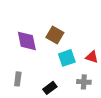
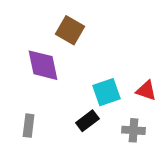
brown square: (55, 35) -> (70, 30), moved
black rectangle: (50, 88) -> (87, 121), moved

